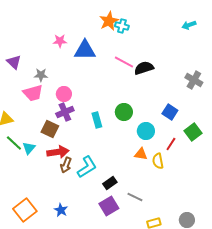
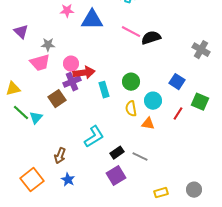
brown square: (50, 129) -> (57, 99), turned 30
green square: (193, 132) -> (200, 102), turned -30
red arrow: (58, 152) -> (84, 73), moved
yellow semicircle: (158, 161) -> (131, 109), moved
brown arrow: (66, 165) -> (60, 156), moved
gray line: (135, 197) -> (140, 157), moved

